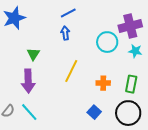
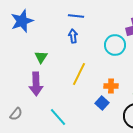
blue line: (68, 13) -> (76, 16), turned 35
cyan line: (29, 112) -> (58, 117), moved
blue square: (94, 112) -> (102, 103), moved

